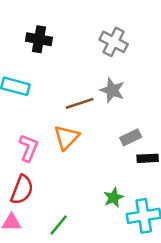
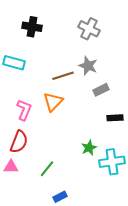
gray rectangle: (131, 137) -> (101, 90), moved

